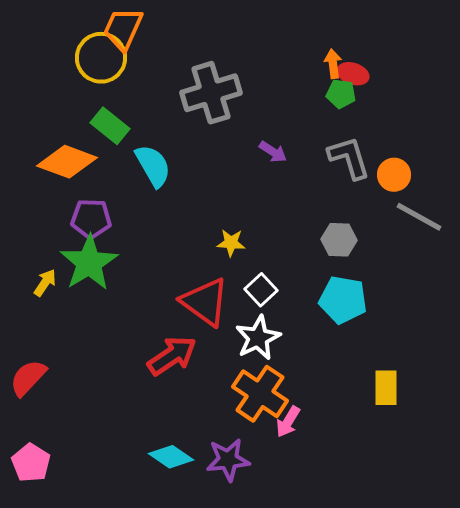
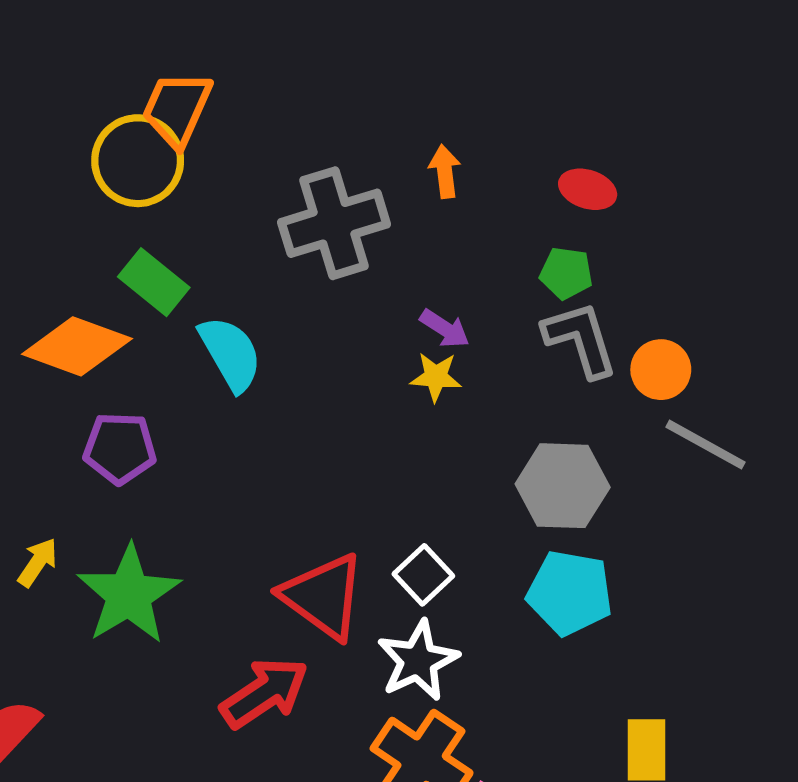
orange arrow: (333, 64) -> (445, 171), moved
green pentagon: (341, 94) -> (566, 273), moved
gray hexagon: (339, 240) -> (563, 486), size x1.4
yellow star: (231, 243) -> (436, 377), moved
green star: (89, 263) -> (129, 595), moved

